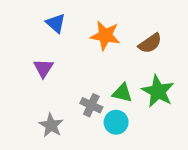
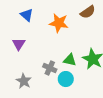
brown semicircle: (150, 43) -> (88, 12), moved

